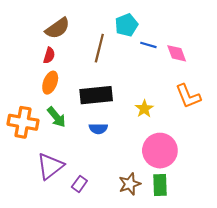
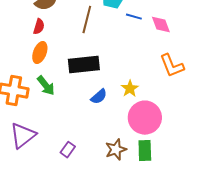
yellow star: (144, 109) -> (130, 89), moved
blue semicircle: (98, 129) -> (99, 97), moved, turned -42
purple triangle: (50, 166) -> (23, 136), moved

